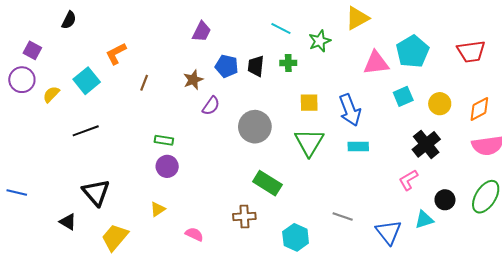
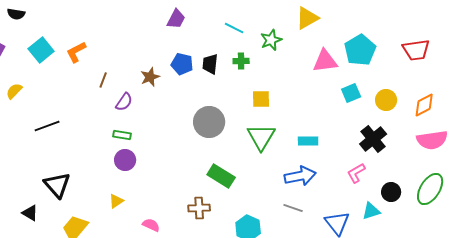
black semicircle: (69, 20) -> (16, 14), moved, turned 72
purple trapezoid: (202, 32) -> (176, 19), moved
cyan square: (87, 81) -> (41, 50), moved
purple semicircle: (211, 106) -> (124, 102), moved
blue arrow: (350, 110) -> (300, 176), moved, turned -80

